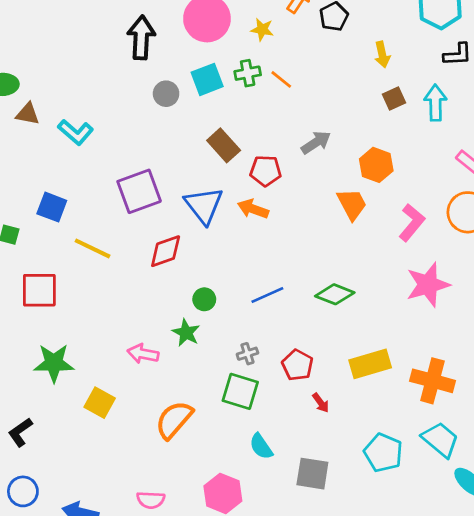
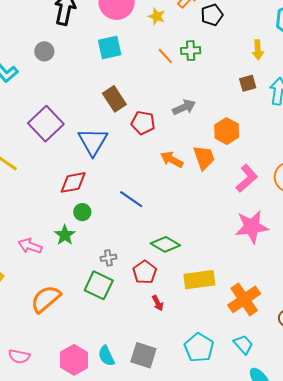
yellow arrow: (382, 55) -> (258, 50), moved
green cross: (248, 73) -> (191, 51), moved
gray circle: (166, 94) -> (44, 51), moved
purple square: (139, 191) -> (46, 124), turned -32
orange arrow: (253, 209) -> (172, 160), moved
red diamond: (166, 251) -> (73, 182), moved
green diamond: (335, 294) -> (165, 244), moved
blue line: (267, 295) -> (131, 199), moved, turned 50
orange cross: (432, 381) -> (244, 299), turned 32
cyan trapezoid: (440, 440) -> (243, 344), size x0.7
cyan semicircle: (261, 446) -> (106, 356), moved

